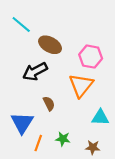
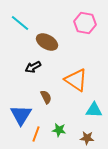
pink hexagon: (91, 57) -> (85, 23), moved
black arrow: (35, 71) -> (33, 67), size x0.7
orange triangle: (81, 85) -> (76, 80), turned -35

